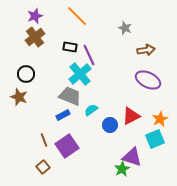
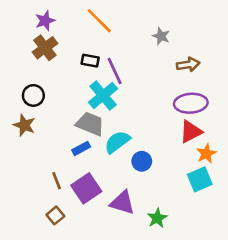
purple ellipse: (148, 80) -> (191, 103), turned -30
cyan semicircle: (91, 110) -> (117, 142), size x1.5
red triangle: (131, 116) -> (191, 132), moved
purple triangle: (132, 157) -> (122, 203), moved

